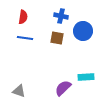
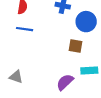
brown square: (57, 38) -> (76, 46), moved
gray triangle: (19, 91) -> (16, 77), moved

